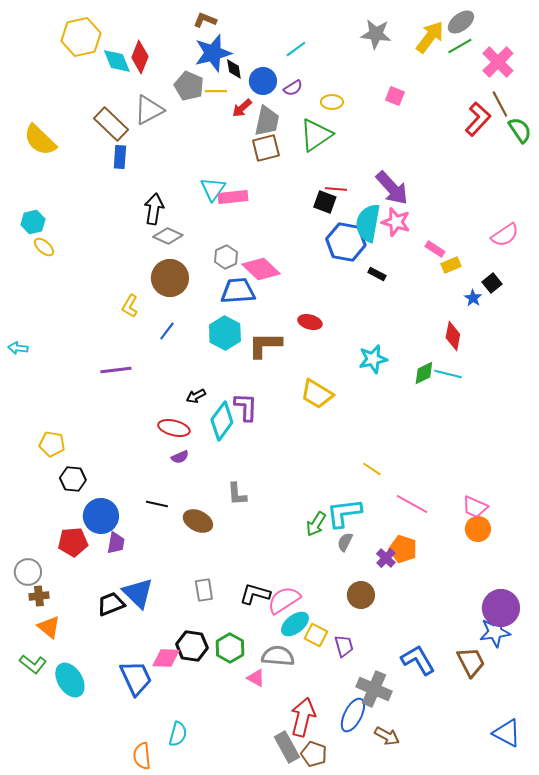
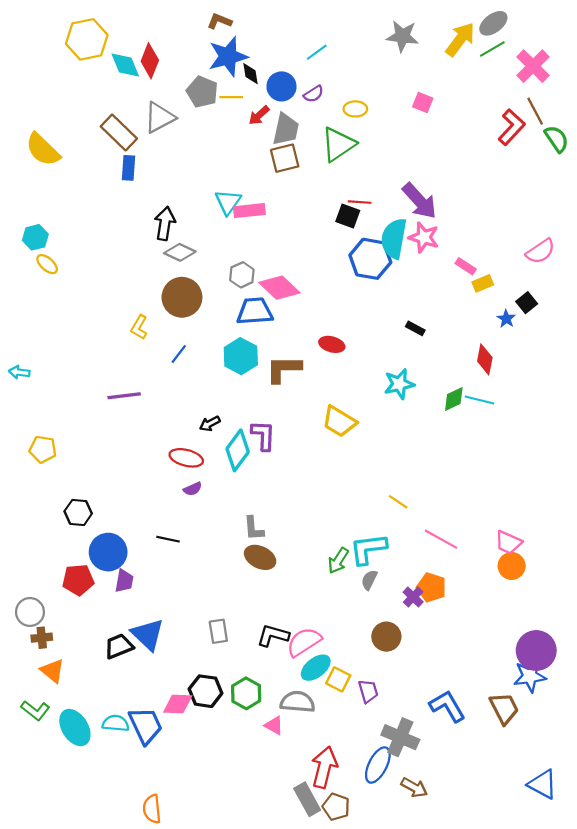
black rectangle: (377, 274) -> (415, 328), moved
yellow pentagon: (52, 444) -> (43, 449), moved
brown ellipse: (198, 521) -> (260, 557), moved
cyan semicircle: (178, 734) -> (116, 723), moved, turned -100

